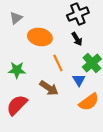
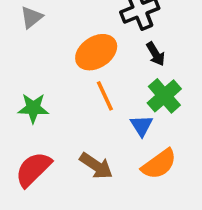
orange ellipse: (40, 37) -> (96, 52), moved, turned -45
black arrow: (77, 39) -> (156, 54), moved
brown arrow: (49, 88) -> (96, 166), moved

